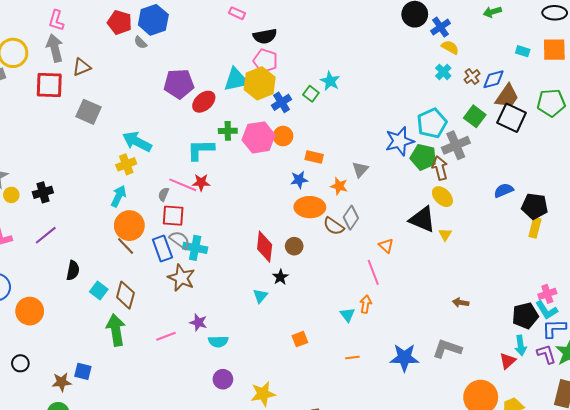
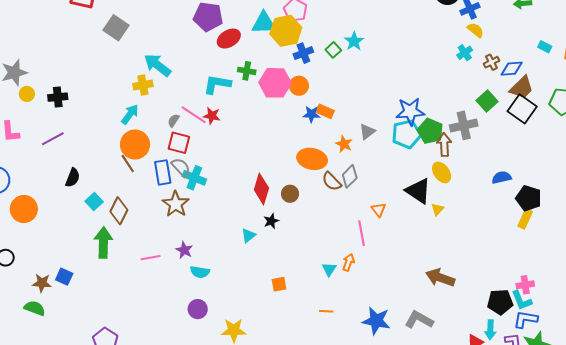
cyan pentagon: (432, 123) -> (406, 134), moved
blue star: (299, 180) -> (311, 114), moved
brown arrow: (461, 303) -> (440, 278), size x1.8

